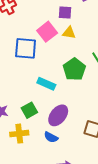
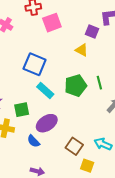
purple square: (65, 12) -> (92, 32), moved
pink square: (47, 32) -> (52, 23), moved
blue square: (26, 48) -> (35, 64), moved

